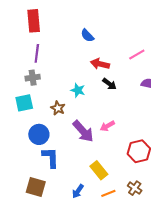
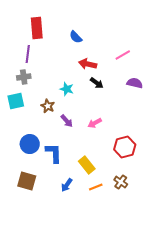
red rectangle: (34, 21) -> (37, 28), moved
purple arrow: (83, 131) -> (67, 121), moved, size x0.6
blue circle: (39, 134) -> (30, 144), moved
blue L-shape: (51, 158) -> (54, 153), moved

